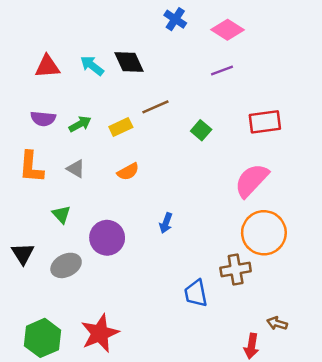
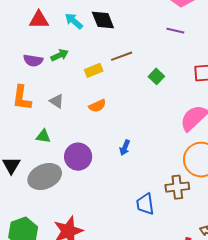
purple line: (222, 71) -> (175, 31), turned 30
green arrow: (80, 124) -> (60, 55), moved
green triangle: (61, 214) -> (43, 136), turned -42
gray ellipse: (66, 265) -> (45, 176), size x1.4

